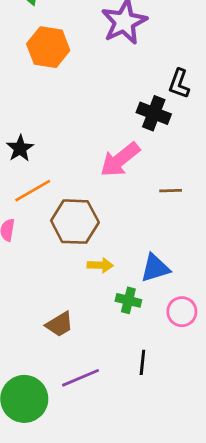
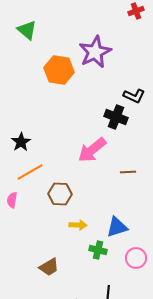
orange hexagon: (48, 47) -> (59, 70), moved
black L-shape: (179, 84) -> (134, 96), turned -85
brown hexagon: (75, 222) -> (60, 194), size x0.7

